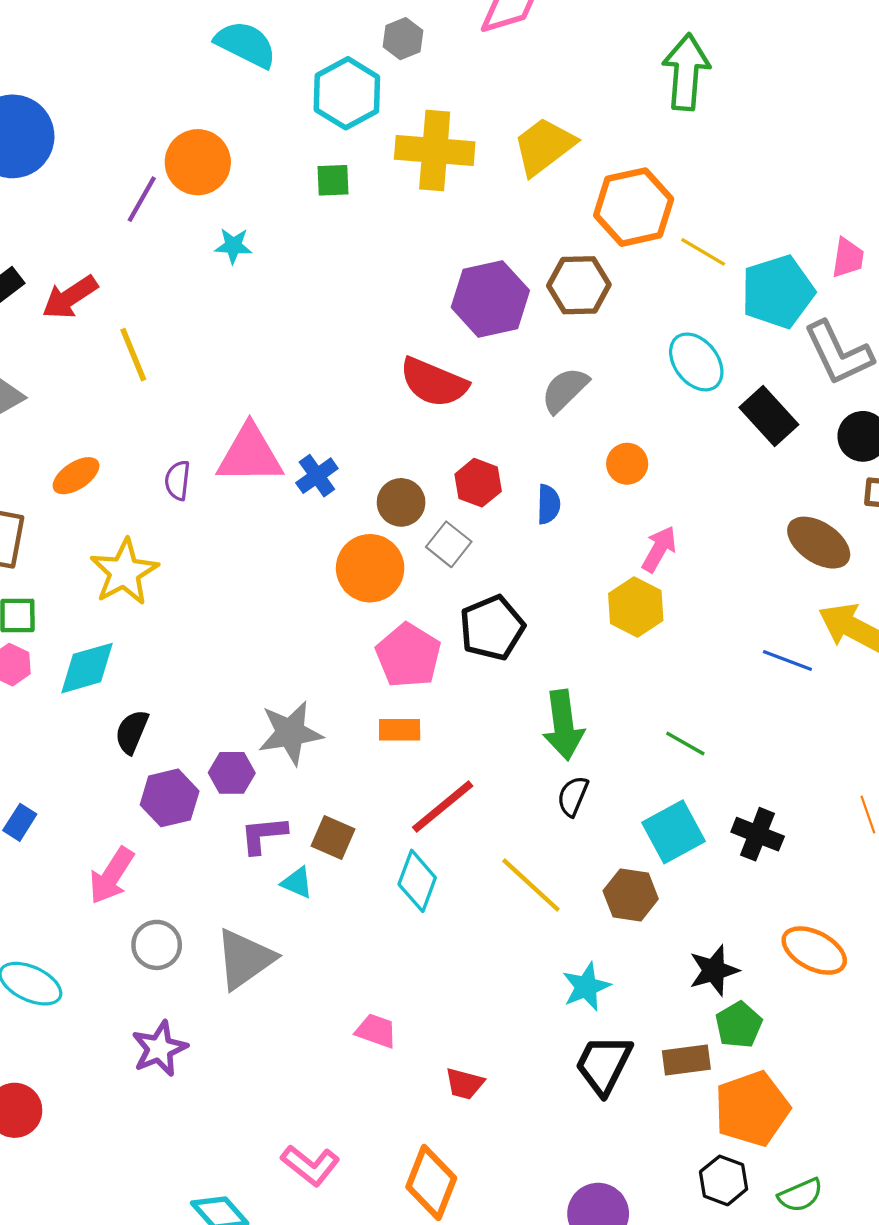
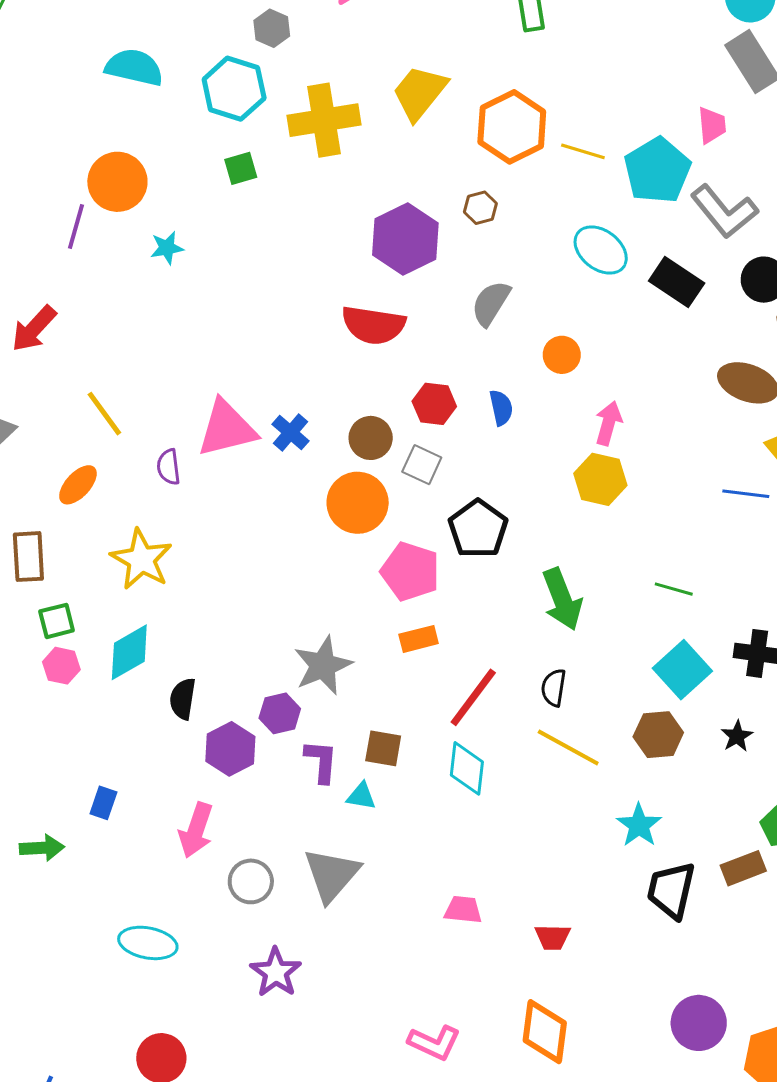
brown hexagon: (579, 285) -> (480, 208), size x0.6
yellow line: (133, 355) -> (104, 414), moved
black semicircle: (573, 796) -> (554, 688), moved
purple L-shape: (263, 835) -> (321, 761), turned 114
black star: (714, 970) -> (737, 736), moved, size x0.7

